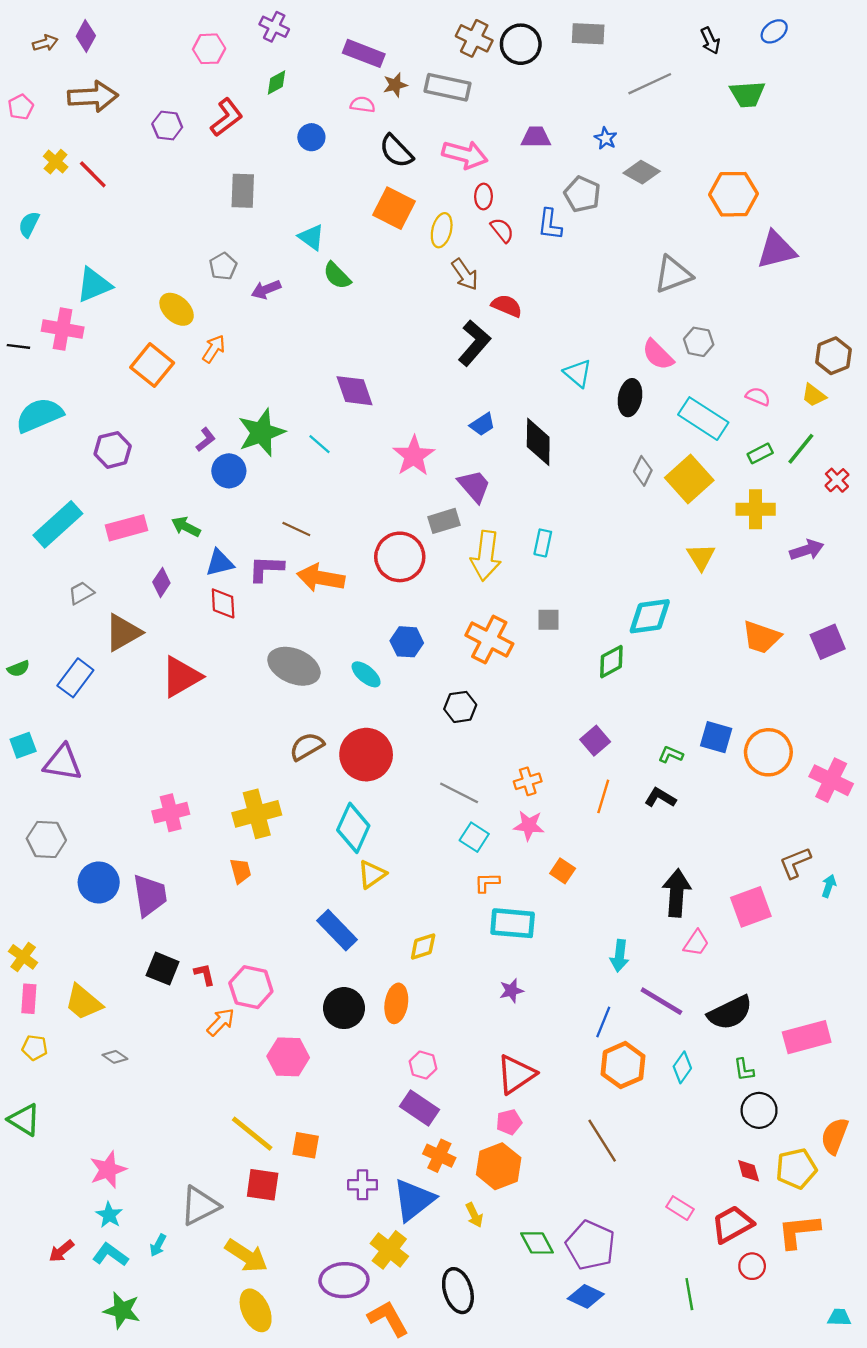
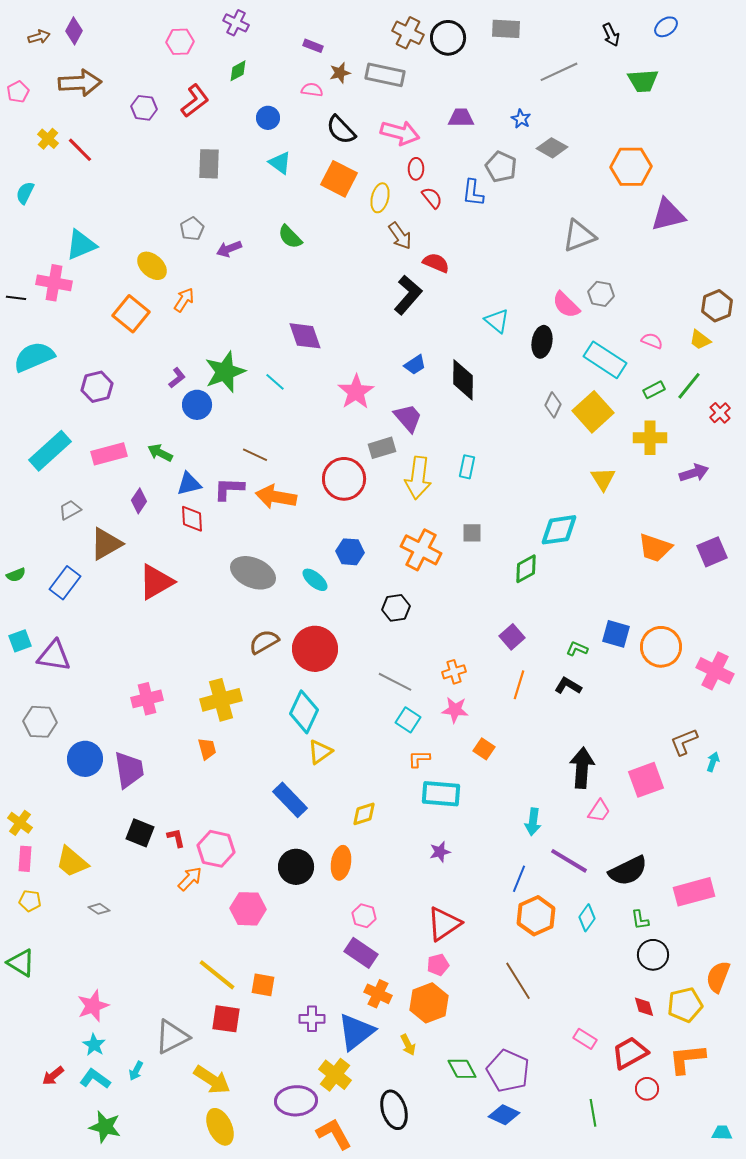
purple rectangle: (364, 53) -> (313, 46), size x0.6
cyan triangle: (311, 237) -> (280, 163), moved

